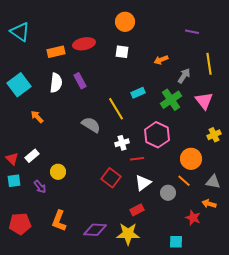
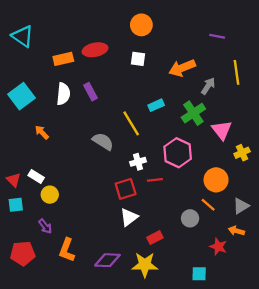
orange arrow: (161, 60) -> (182, 68), size x1.6
pink triangle: (204, 101) -> (222, 130), moved
white rectangle: (32, 156) -> (36, 176), turned 72
yellow circle: (58, 172) -> (50, 195), moved
red square: (111, 178) -> (126, 189), moved, turned 36
gray triangle: (213, 182) -> (241, 206), turned -42
white triangle: (143, 183) -> (129, 217), moved
purple arrow: (40, 187) -> (45, 226), moved

